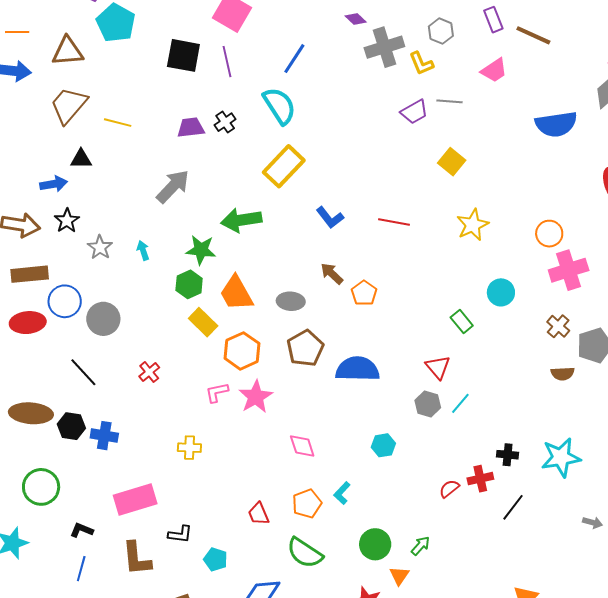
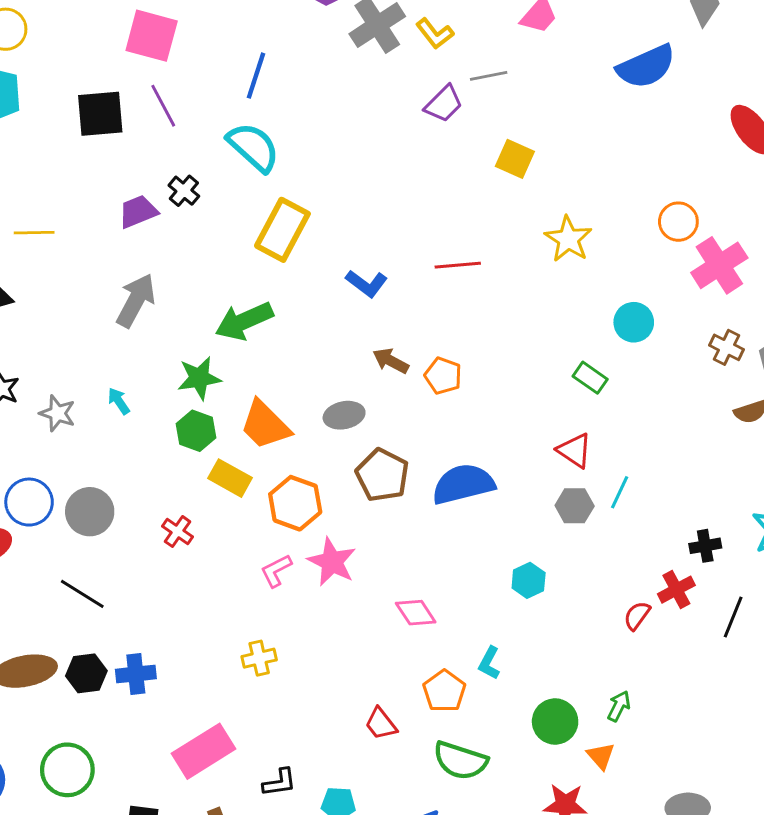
red cross: (149, 372) -> (178, 532), moved

